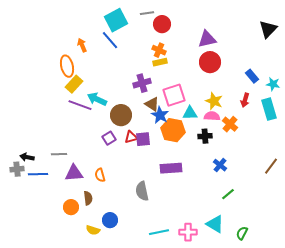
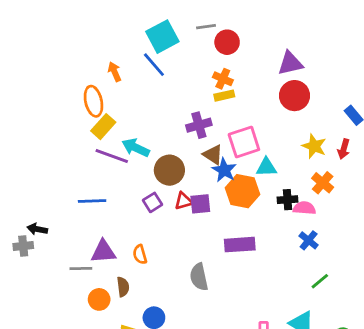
yellow star: (214, 101) -> (314, 146), moved
pink semicircle: (212, 116) -> (304, 208), moved
gray line: (59, 154) -> (81, 269), moved
blue line: (38, 174) -> (92, 201), moved

